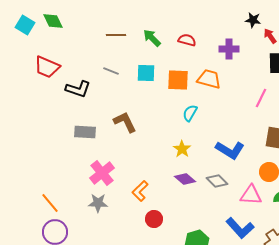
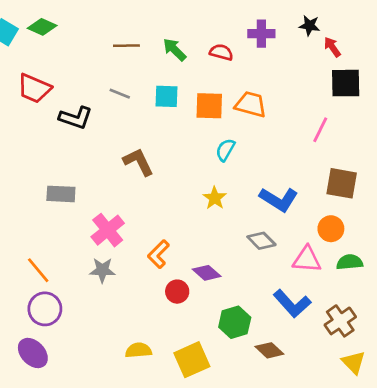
green diamond: (53, 21) -> (42, 27), turned -40
purple cross: (229, 49) -> (261, 34), moved
gray rectangle: (85, 132) -> (61, 194), moved
purple diamond: (185, 179) -> (207, 273), moved

